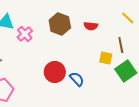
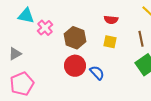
brown hexagon: (60, 24) -> (75, 38), moved
yellow square: (106, 58) -> (110, 42), moved

